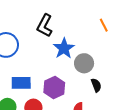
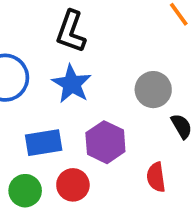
blue star: (64, 48) -> (72, 84), moved

